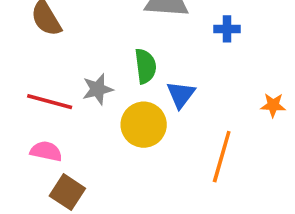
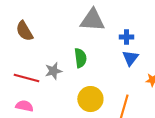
blue triangle: (181, 95) -> (130, 58), moved
yellow circle: (144, 125) -> (90, 99), moved

